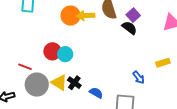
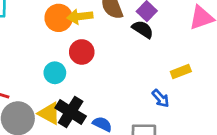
red circle: (52, 51) -> (82, 52), moved
yellow rectangle: (163, 63) -> (181, 71), moved
black cross: (74, 83) -> (71, 112), size x1.5

